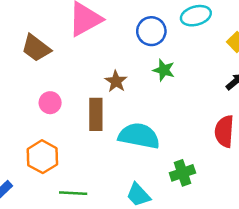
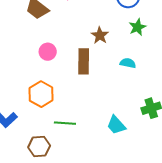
green star: (164, 70) -> (137, 27), turned 30
cyan semicircle: (139, 136) -> (128, 63), moved, size x0.5

